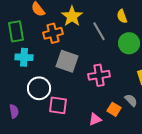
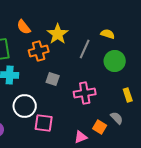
yellow semicircle: (122, 16) -> (108, 34), turned 128
gray line: (99, 31) -> (85, 49), turned 54
gray square: (67, 61) -> (53, 79), size x0.6

